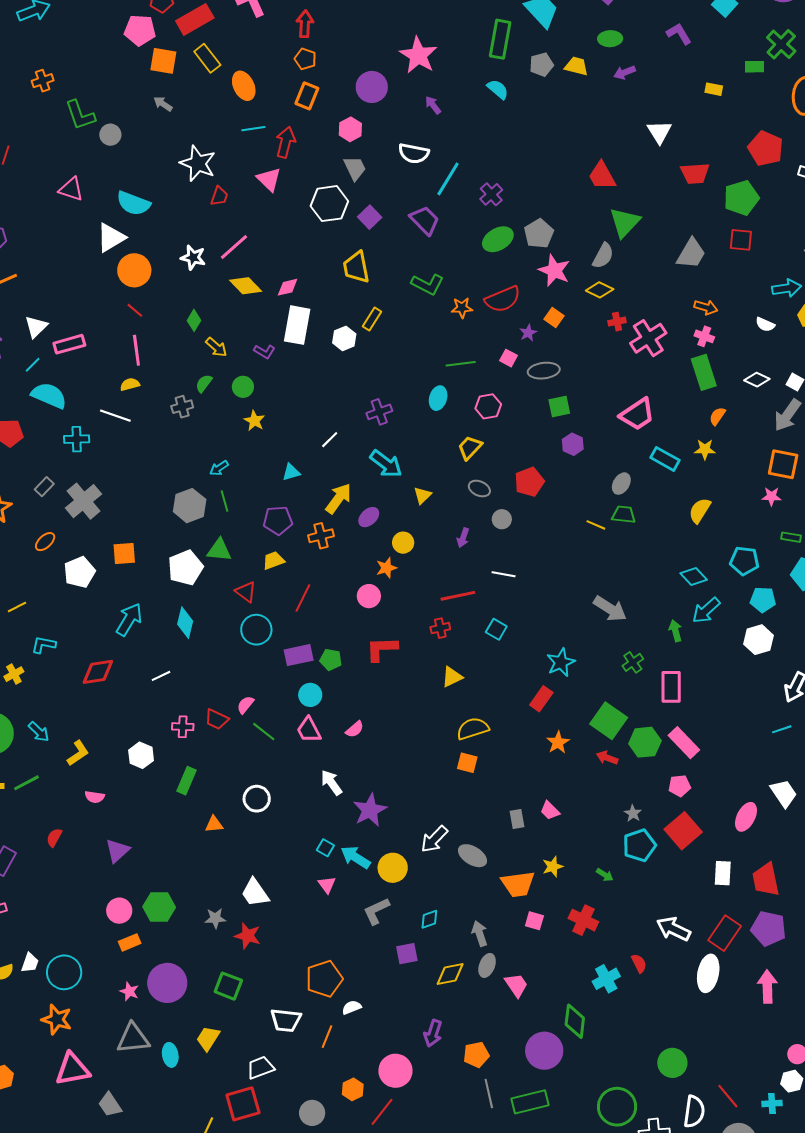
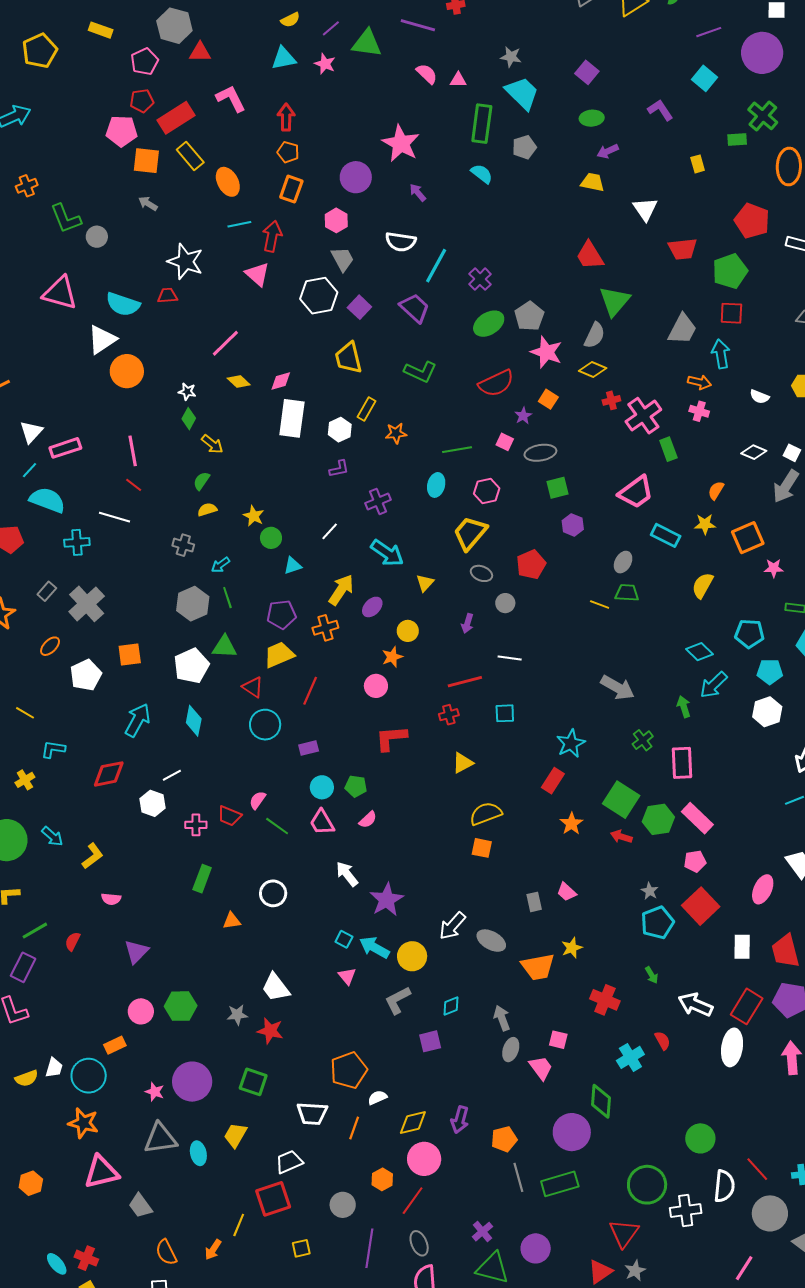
yellow trapezoid: (576, 66) -> (592, 182), moved
yellow rectangle: (714, 89) -> (698, 164), turned 66
pink triangle: (71, 189) -> (60, 293), size x1.4
red trapezoid: (219, 196) -> (167, 296), moved, turned -110
white star: (193, 257) -> (187, 392), moved, size x0.7
yellow diamond: (246, 286) -> (239, 382), size x0.7
cyan arrow: (787, 288) -> (721, 354), moved, turned -88
orange star: (462, 308) -> (396, 433), moved
red line: (135, 310) -> (134, 485), moved
purple L-shape: (264, 352) -> (339, 469), moved, turned -40
green rectangle: (704, 372) -> (668, 449), moved, size x0.7
yellow semicircle: (130, 384) -> (207, 510), moved
green circle: (243, 387) -> (271, 538), moved
gray cross: (182, 407) -> (183, 545), moved, turned 35
yellow trapezoid: (470, 448) -> (470, 533), size x1.4
orange square: (783, 464) -> (748, 538), moved, turned -32
yellow trapezoid: (273, 560) -> (279, 655), size x1.4
yellow line: (17, 607) -> (25, 713), turned 60
cyan square: (496, 629) -> (505, 713), turned -30
purple rectangle: (299, 655) -> (309, 748), size x0.7
green pentagon: (331, 660) -> (356, 786), moved
white hexagon: (141, 755) -> (153, 803), moved
green line: (26, 783) -> (35, 931), moved
green arrow: (605, 875) -> (652, 975), moved, turned 30
pink square: (534, 921) -> (558, 1040), moved
orange rectangle: (130, 942) -> (115, 1045), moved
yellow diamond: (450, 974) -> (413, 1122), moved

